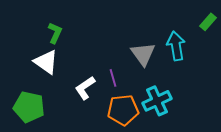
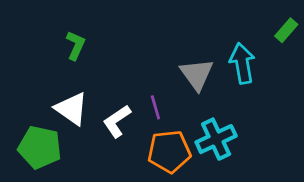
white triangle: (46, 62) -> (71, 109), moved

